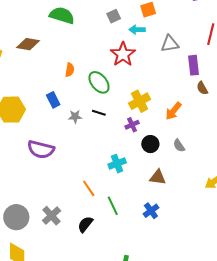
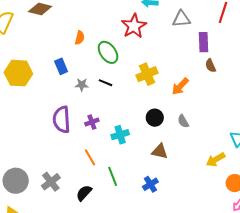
purple cross: (132, 125) -> (92, 122), moved
purple semicircle: (41, 149) -> (62, 120), moved, turned 68

